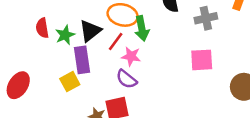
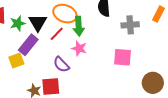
black triangle: (90, 31) -> (38, 23), turned -30
pink star: (131, 56) -> (79, 48), moved
purple rectangle: (82, 60) -> (28, 45), turned 40

